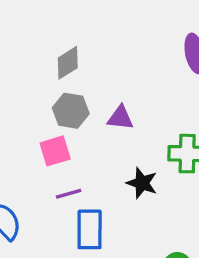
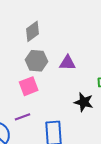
purple line: (69, 194) -> (23, 117), moved

